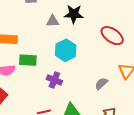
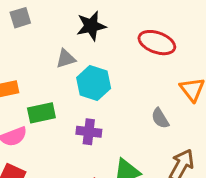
gray triangle: (53, 21) -> (66, 59), moved
gray semicircle: (101, 84) -> (160, 118), turned -64

